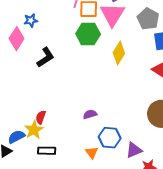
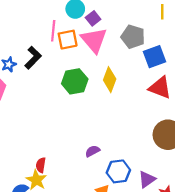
green hexagon: (88, 34) -> (75, 81), moved
black L-shape: (45, 57) -> (33, 58), moved

